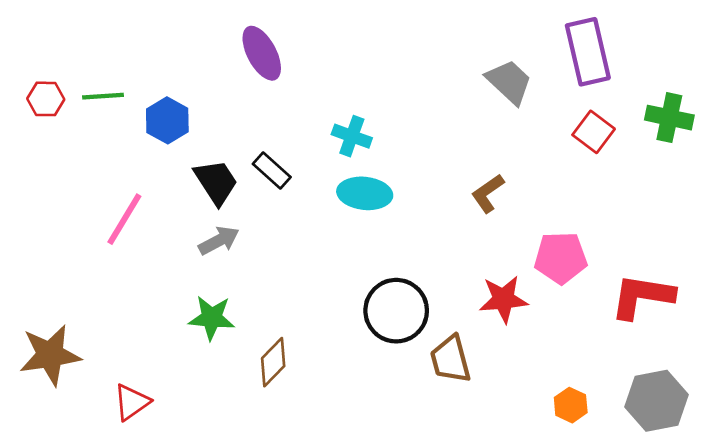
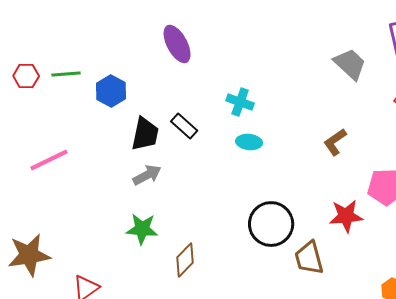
black trapezoid: (216, 182) -> (145, 134), turned 45
cyan ellipse: (365, 193) -> (249, 142), size x0.7
pink line: (124, 219) -> (49, 160), moved, turned 33

